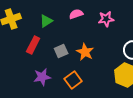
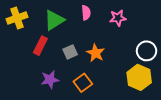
pink semicircle: (76, 14) -> (86, 13), turned 104
green triangle: (46, 21) -> (54, 20), size x1.5

